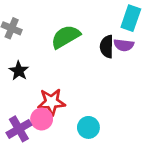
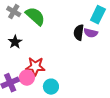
green semicircle: (66, 37) -> (35, 16), moved, turned 65
cyan circle: (88, 127) -> (51, 87), moved

